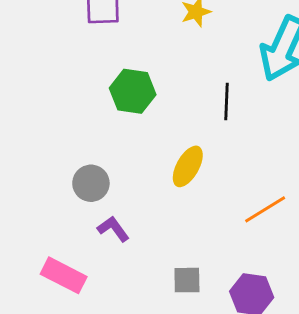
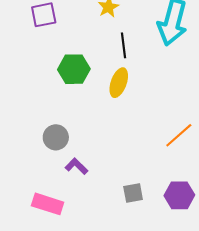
black line: (226, 102) -> (124, 45), moved
yellow ellipse: (188, 166) -> (119, 83), moved

